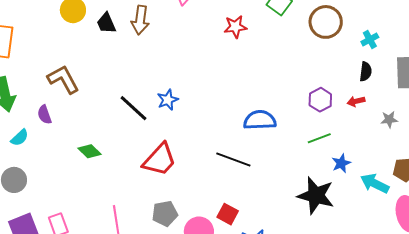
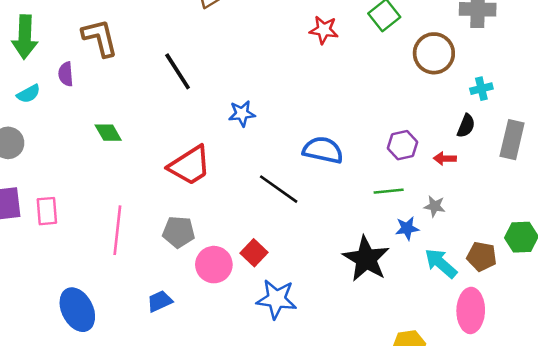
blue star: (168, 100) -> (242, 114), moved
black line: (133, 108) -> (178, 71), moved
gray star: (389, 120) -> (435, 206), moved

